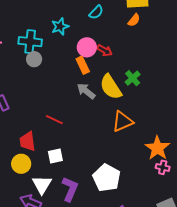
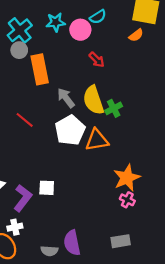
cyan cross: (30, 42) -> (20, 30), turned 30
pink circle: (87, 47) -> (80, 30), moved
orange rectangle: (83, 65) -> (40, 69), moved, size x1.5
green cross: (133, 78) -> (114, 108), moved
white square: (55, 156) -> (47, 188), moved
white pentagon: (107, 178) -> (70, 130), moved

